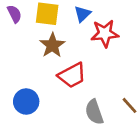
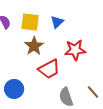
red star: (105, 33) -> (75, 50), moved

